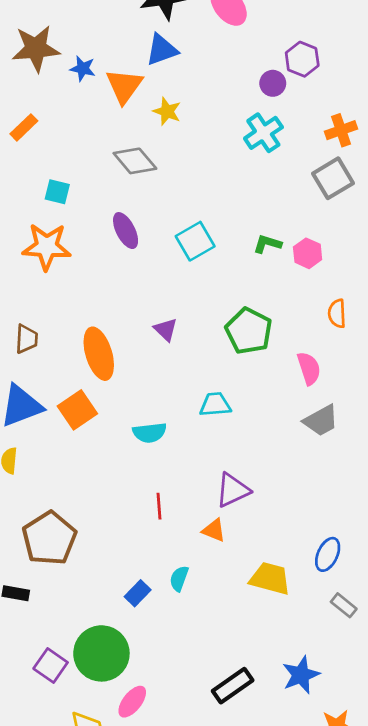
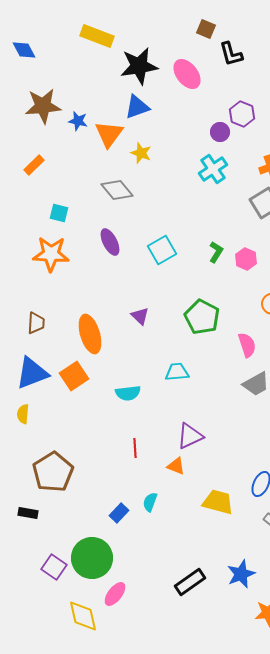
green L-shape: (267, 244) -> (216, 252), turned 105

